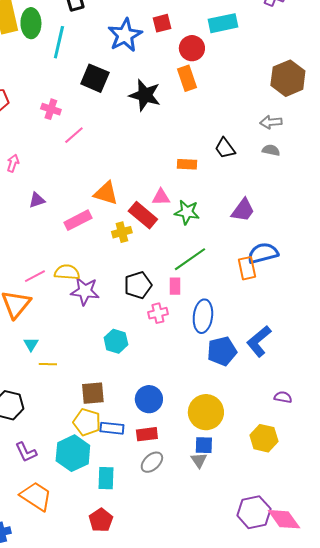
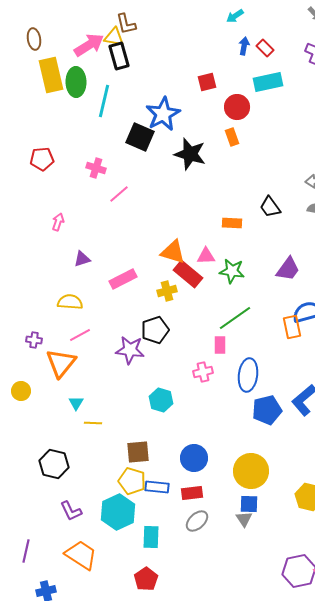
blue star: (125, 35) -> (163, 114), moved
orange rectangle: (187, 78) -> (232, 137), size x0.7
orange triangle: (106, 193) -> (173, 252), moved
yellow semicircle: (67, 272) -> (70, 302), moved
black pentagon: (138, 285) -> (155, 330), moved

